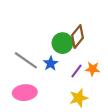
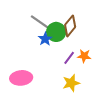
gray line: (26, 60) -> (41, 23), moved
blue star: (51, 64) -> (45, 39), moved

